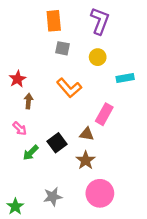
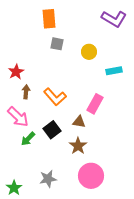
purple L-shape: (100, 21) -> (114, 19), moved, turned 100
orange L-shape: (69, 88) -> (55, 97), moved
pink arrow: (20, 129) -> (18, 117), size x1.6

